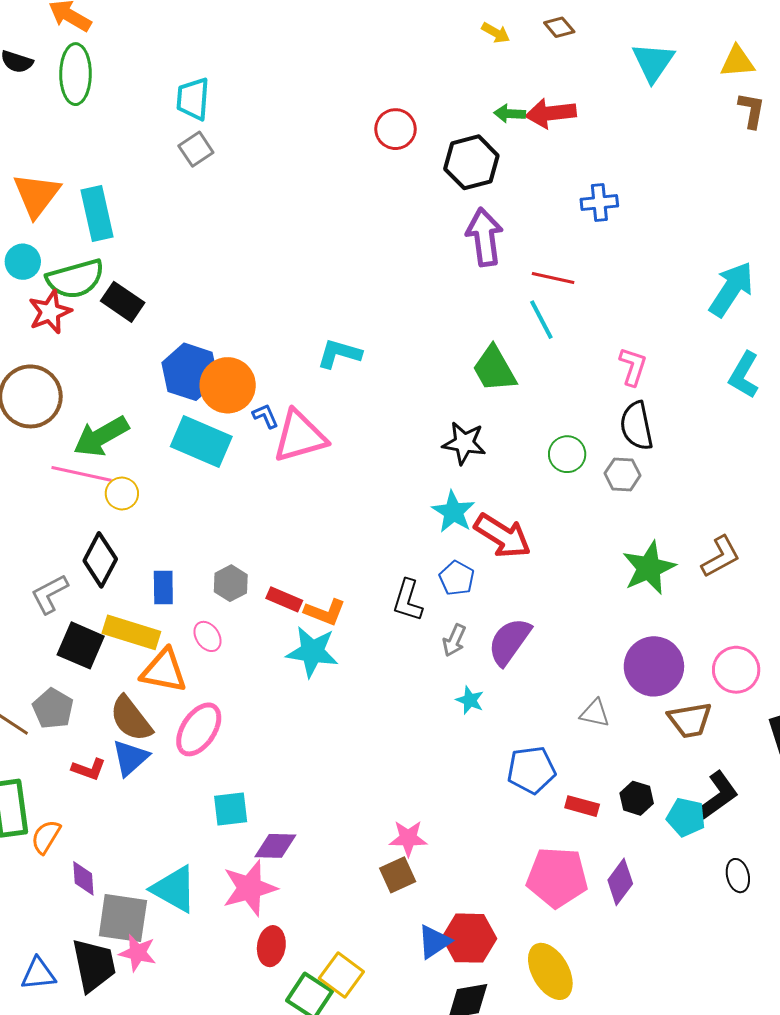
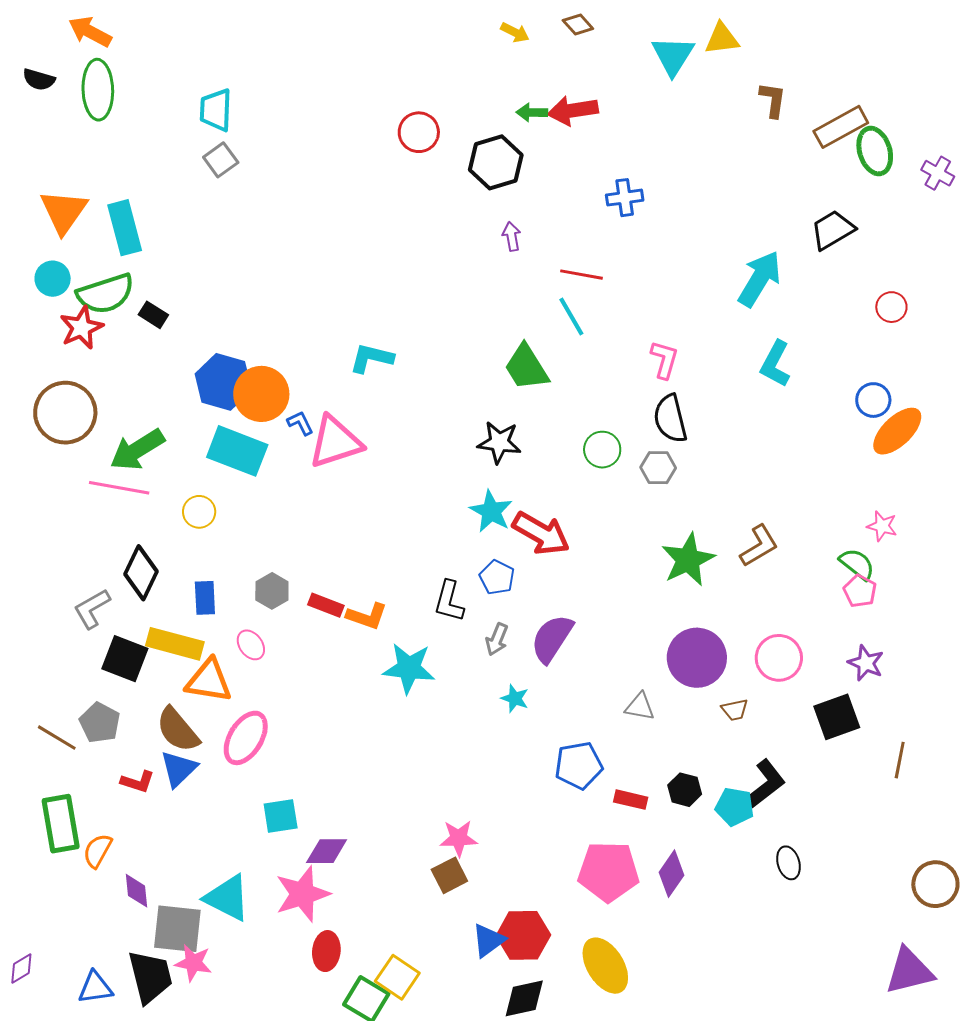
yellow triangle: (737, 62) -> (722, 39), moved
purple arrow: (484, 237) -> (512, 236), size x0.5
black rectangle: (123, 302) -> (153, 315), size x0.7
yellow circle: (122, 493) -> (199, 512), moved
cyan star: (312, 652) -> (409, 668), moved
brown trapezoid: (690, 720) -> (735, 710), size x0.6

